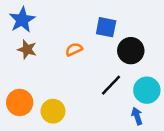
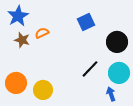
blue square: (106, 27) -> (86, 22), turned -36
orange semicircle: (74, 49) -> (42, 33), moved
black circle: (131, 51) -> (117, 42), moved

